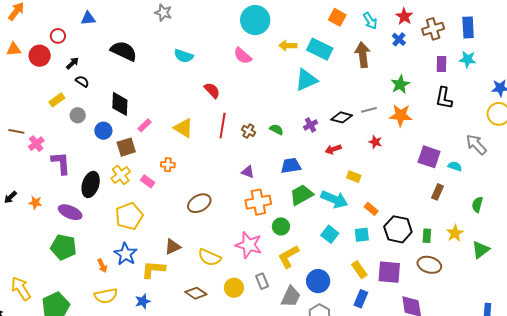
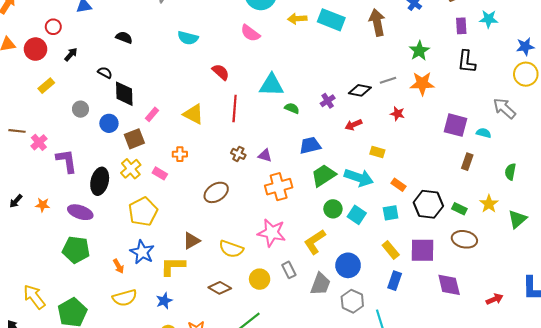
black semicircle: (124, 51) -> (124, 37), size x0.6
cyan triangle: (306, 80) -> (271, 85), moved, turned 30
black semicircle: (82, 81) -> (105, 73), moved
yellow rectangle: (57, 100) -> (46, 86), moved
brown cross: (248, 131) -> (238, 154), moved
green circle: (281, 226) -> (333, 209), moved
green rectangle: (427, 236) -> (459, 209), turned -64

